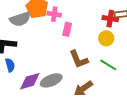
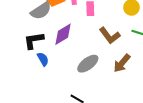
purple diamond: (30, 81) -> (63, 34), moved

